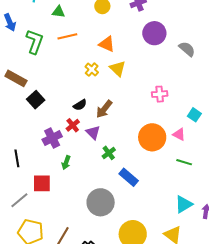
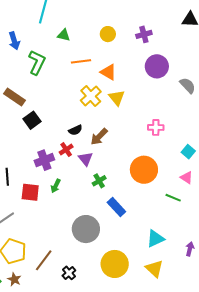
orange line: (67, 36) -> (81, 61), moved
yellow cross: (92, 70) -> (91, 96), size x1.5
pink triangle: (179, 134) -> (187, 178), moved
red square: (42, 183) -> (30, 192), moved
cyan triangle: (184, 204) -> (155, 239), moved

